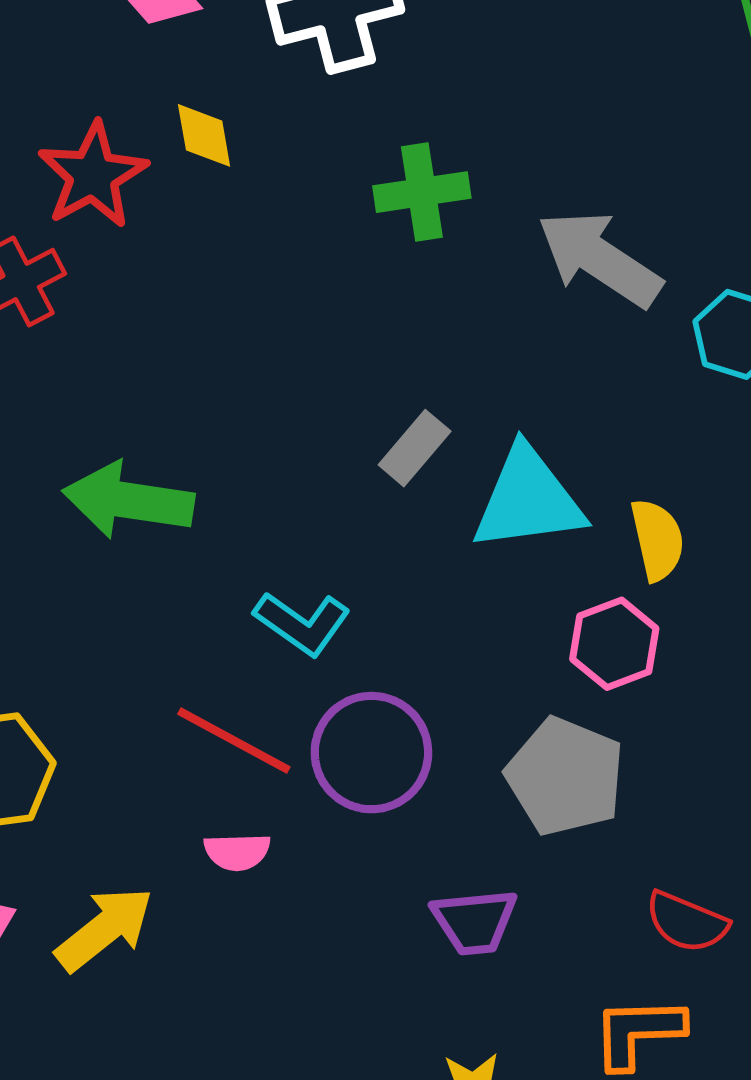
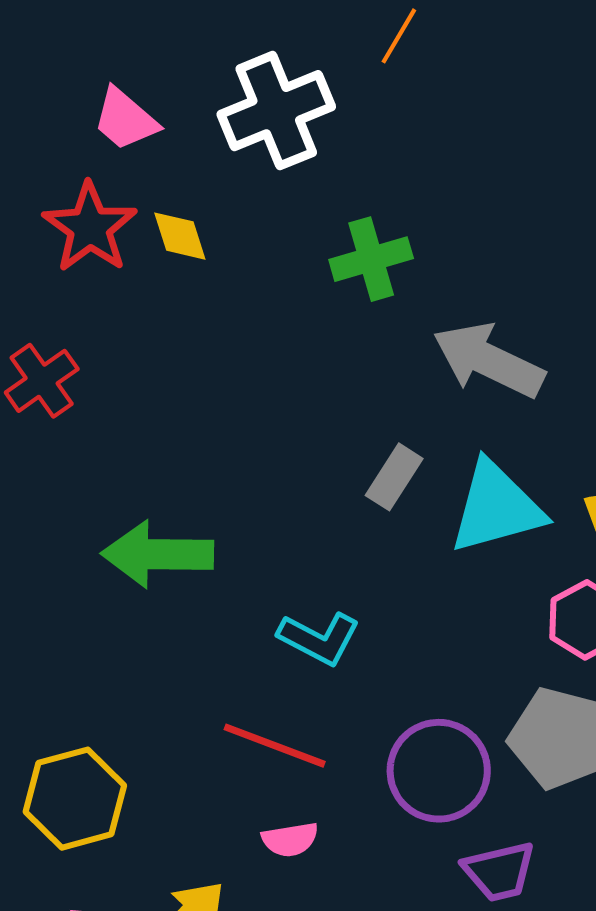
red star: (93, 175) -> (90, 228), moved
gray arrow: (599, 259) -> (489, 360), moved
purple circle: (371, 753) -> (439, 771), moved

